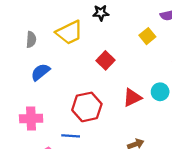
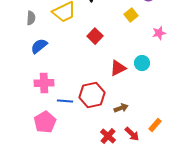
red hexagon: (87, 107) -> (92, 95), moved
pink cross: (31, 119) -> (44, 83), moved

